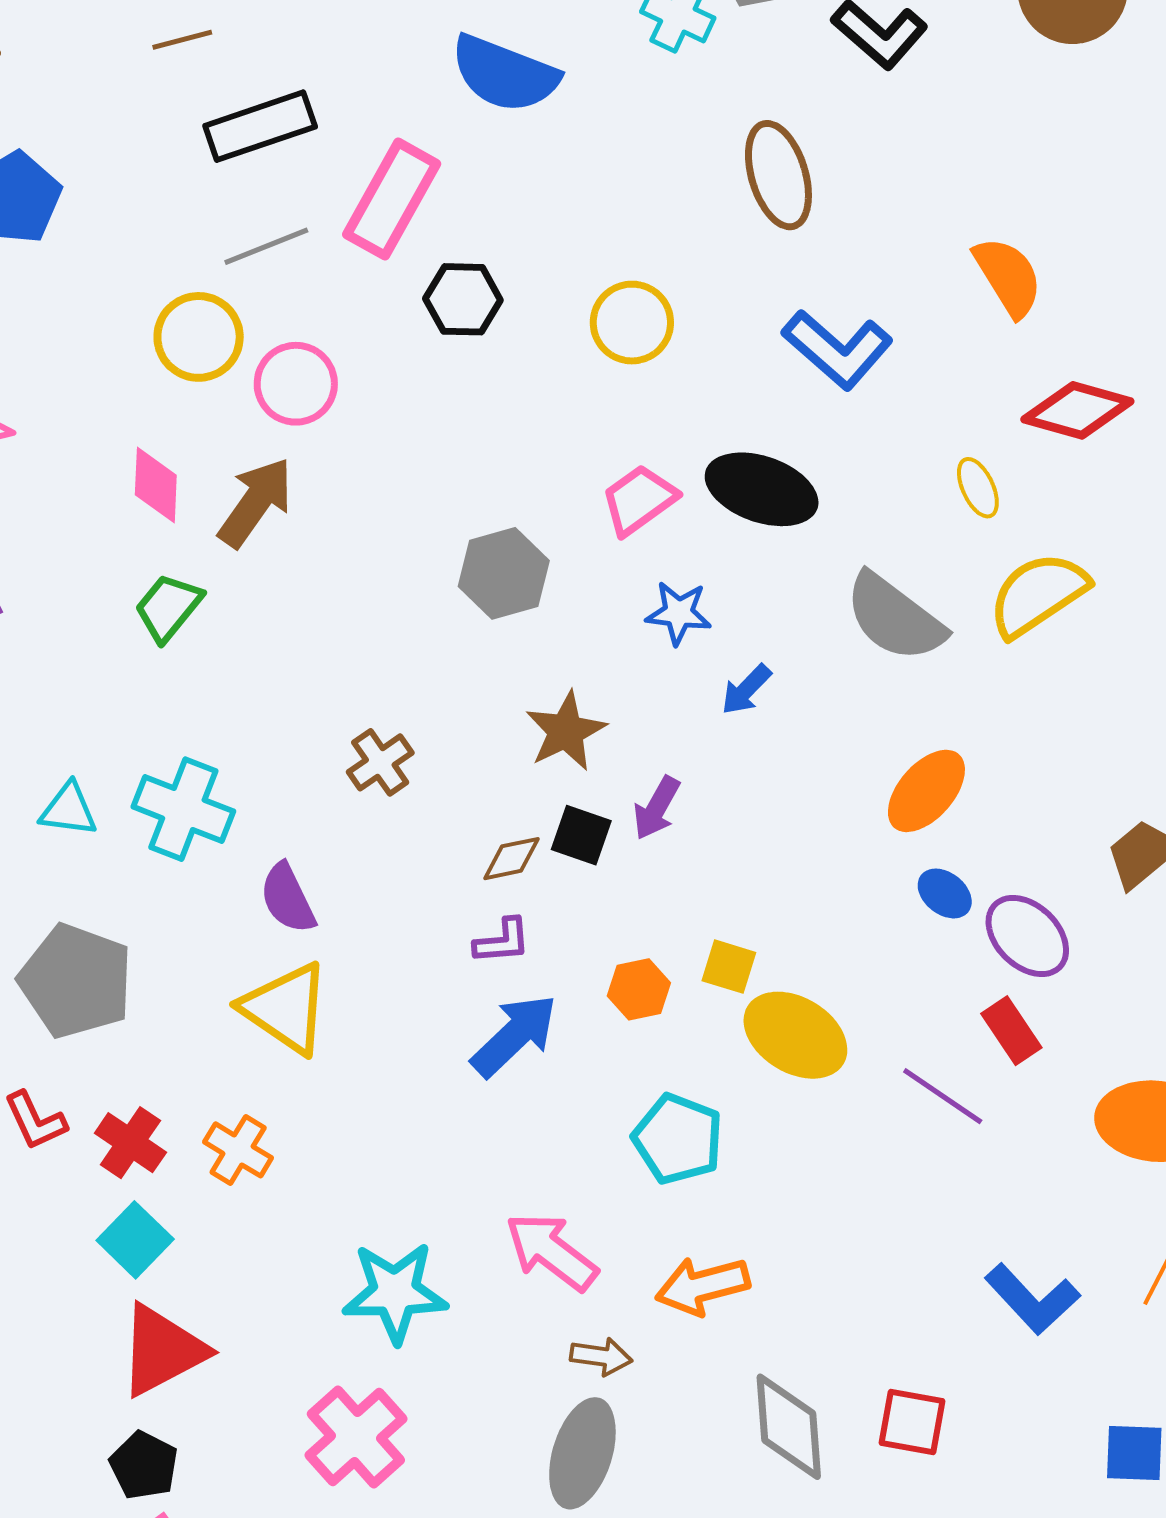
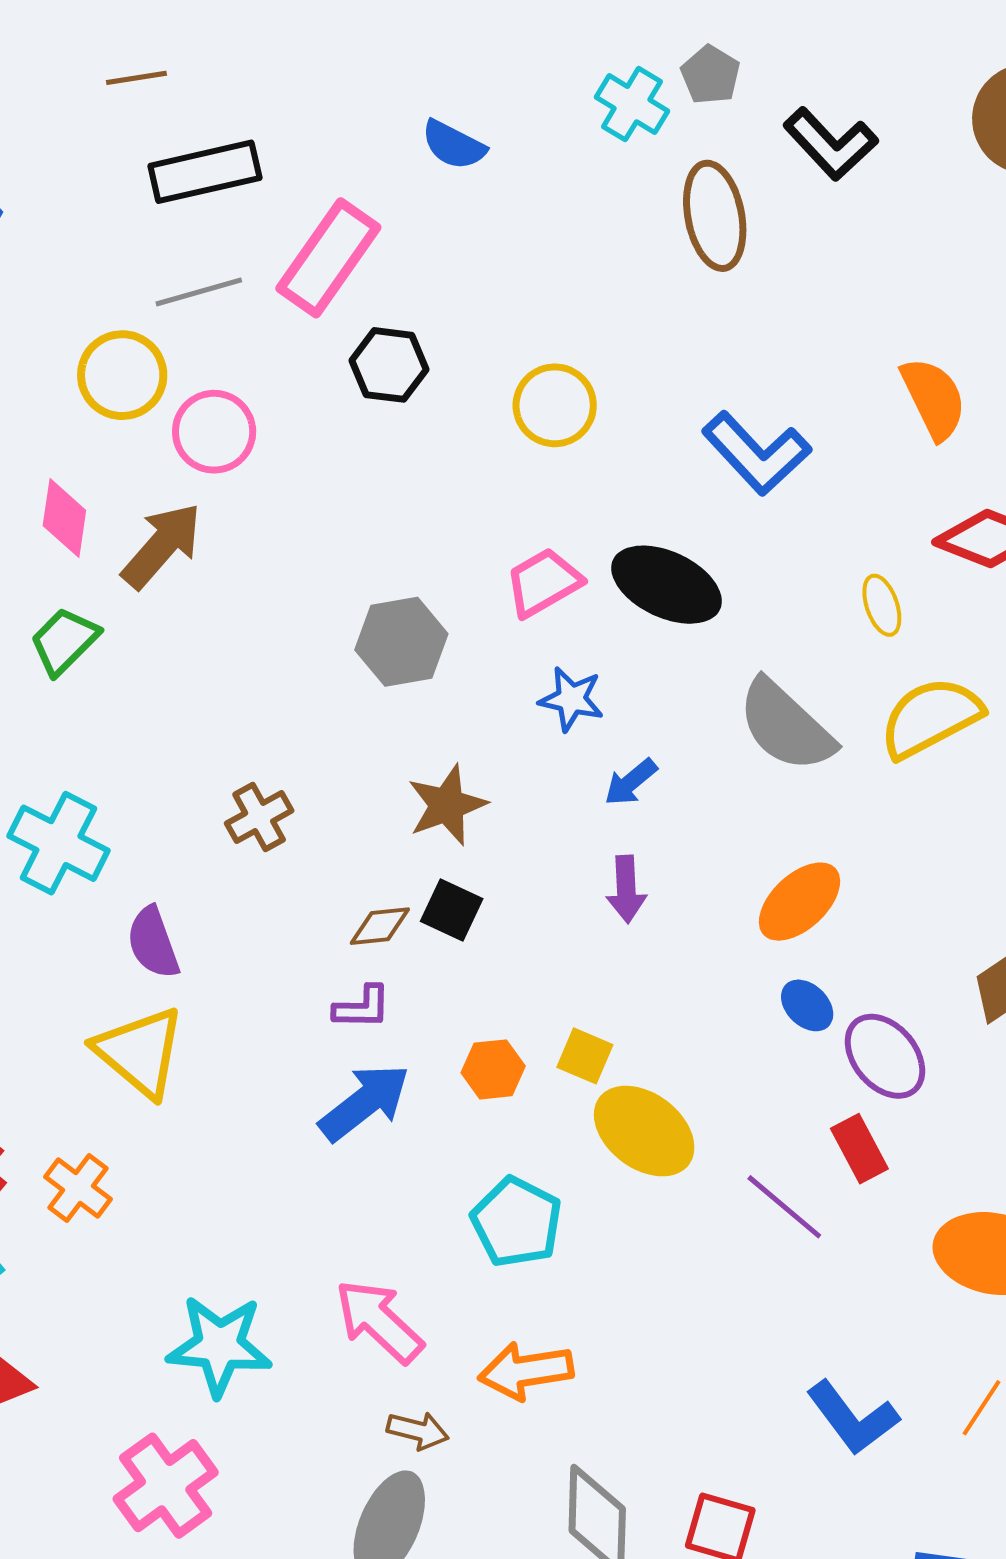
blue semicircle: (505, 74) -> (454, 145), size x0.6
brown ellipse: (778, 175) -> (715, 216), moved
purple arrow: (657, 808) -> (626, 889), moved, turned -38

